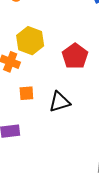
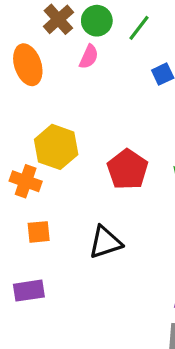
orange square: (26, 93) -> (39, 232), moved

